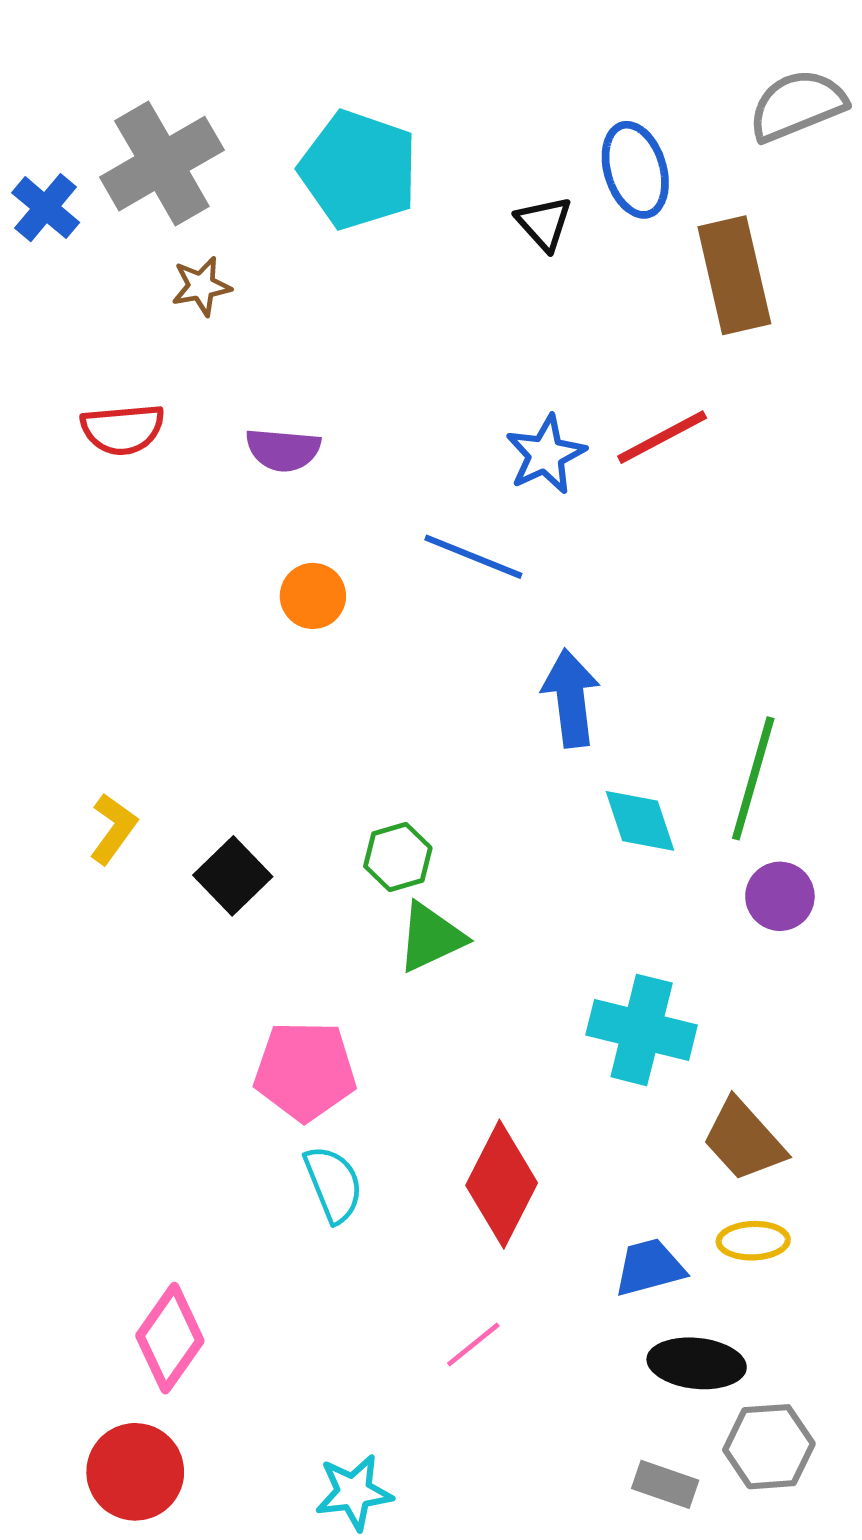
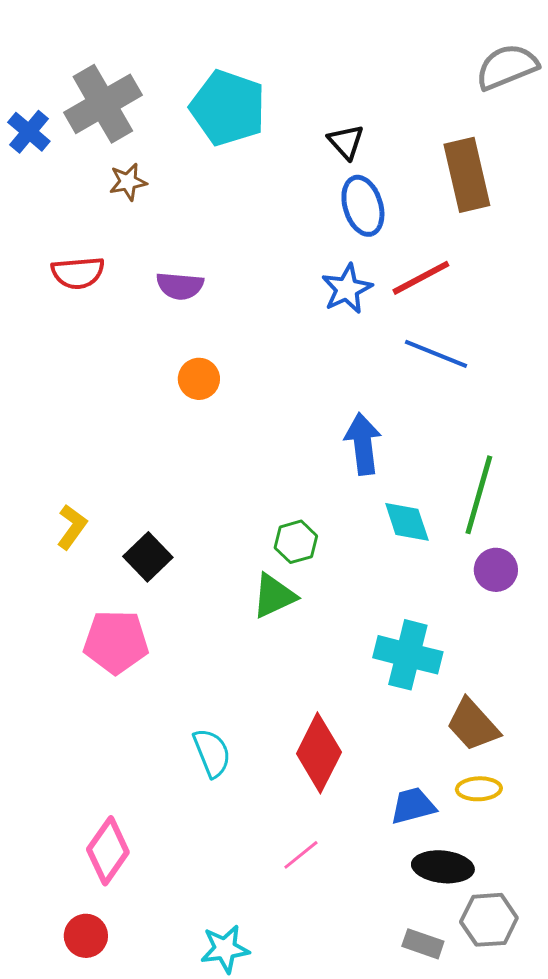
blue ellipse: (635, 170) -> (363, 206), moved
blue line: (473, 557) -> (436, 354), moved
green hexagon: (398, 857) -> (296, 542), moved
pink pentagon: (305, 1071) -> (116, 642), moved
red circle: (135, 1472) -> (86, 936), size x0.7

